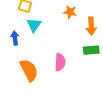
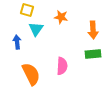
orange star: (70, 12) -> (61, 17), moved

